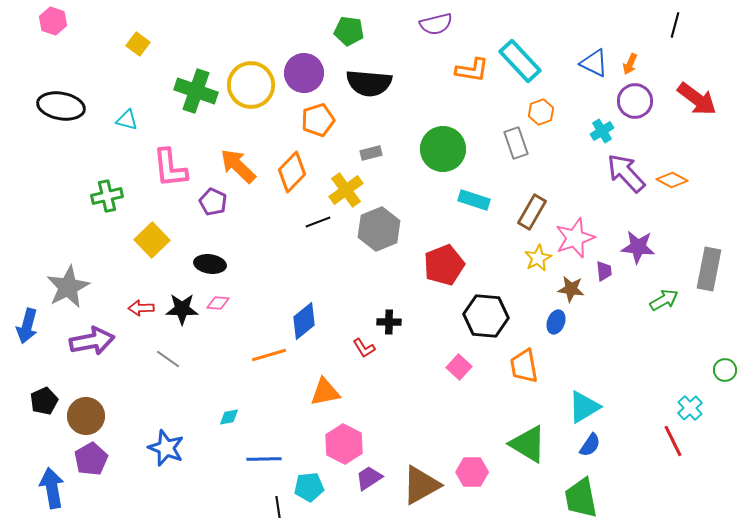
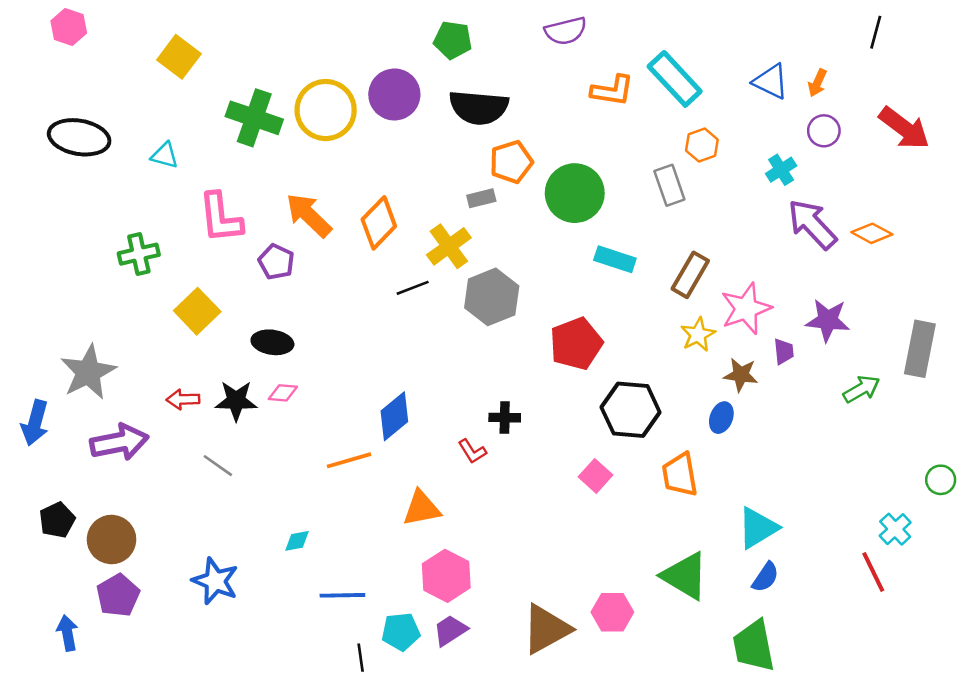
yellow square: (138, 44) -> (179, 57), size x1.4
purple circle: (635, 101) -> (824, 131), size x0.7
orange pentagon: (318, 120) -> (511, 162), moved
purple trapezoid: (369, 478) -> (450, 630), moved
blue arrow: (52, 488) -> (67, 633), size x0.7

